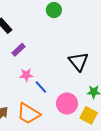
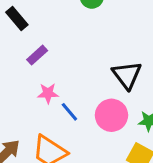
pink circle: (67, 103) -> (111, 115), moved

